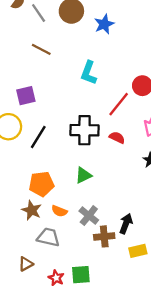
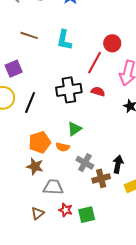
brown line: (41, 49) -> (29, 35), moved
orange semicircle: (59, 211) -> (63, 147), moved
red star: (56, 278) -> (66, 210), moved

